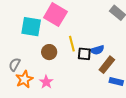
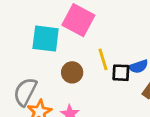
gray semicircle: (15, 64) -> (25, 92), size x1.5

